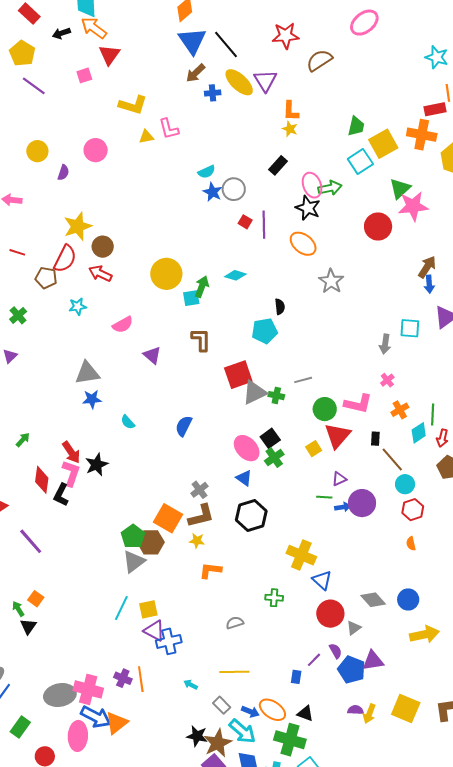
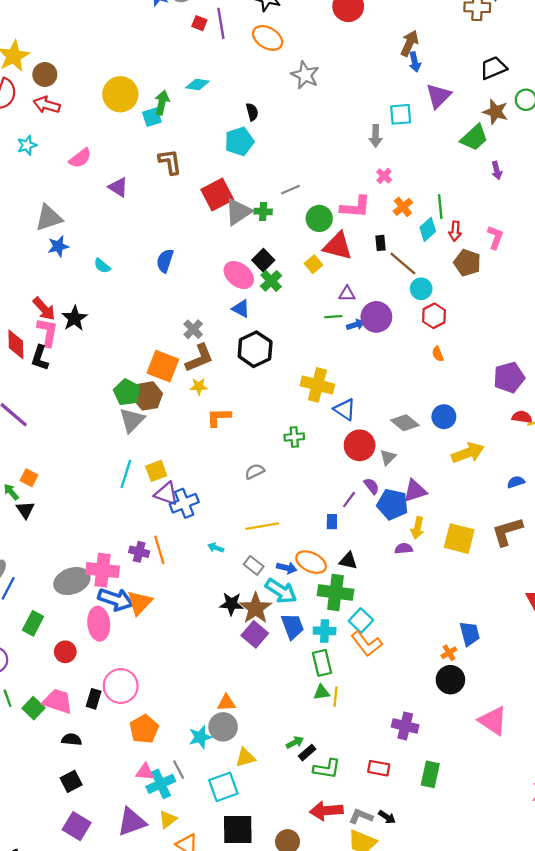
red triangle: (337, 436) -> (338, 246), turned -48
purple triangle: (339, 479) -> (347, 294), turned 35
yellow arrow: (369, 714) -> (417, 528), moved

